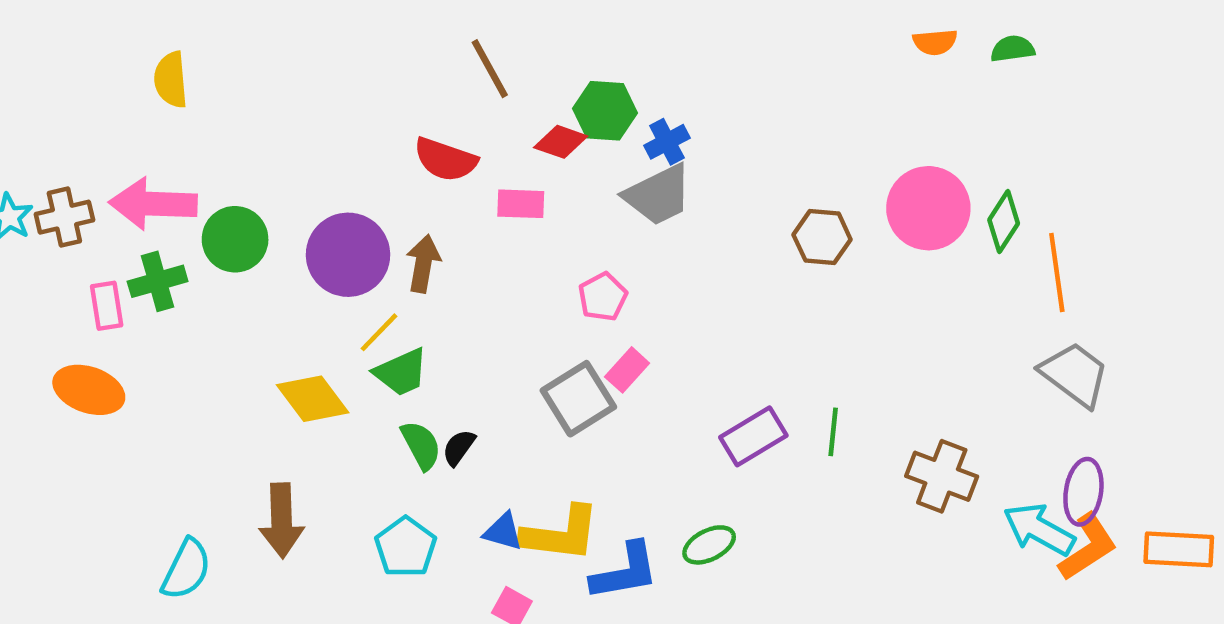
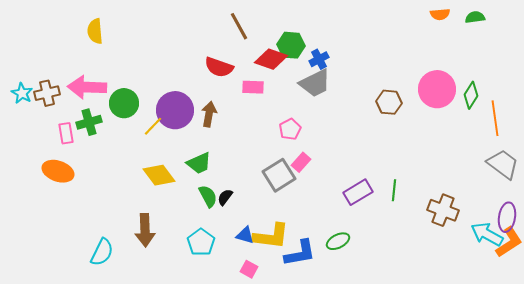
red diamond: (561, 142) -> (271, 59), size x1.4
yellow line: (379, 332) -> (153, 126), moved

